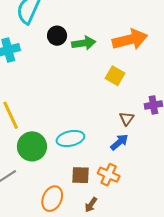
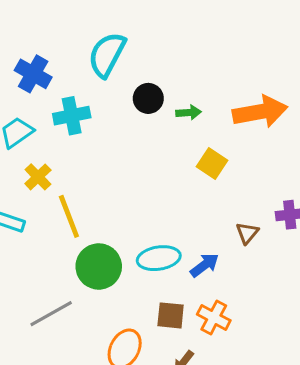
green arrow: (84, 43) -> (189, 113), size x0.7
yellow square: (115, 76) -> (212, 163), moved
blue arrow: (119, 142) -> (205, 265), moved

